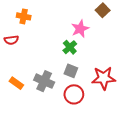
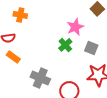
gray square: (71, 71) -> (91, 48), moved
orange rectangle: (16, 83) -> (13, 57), moved

